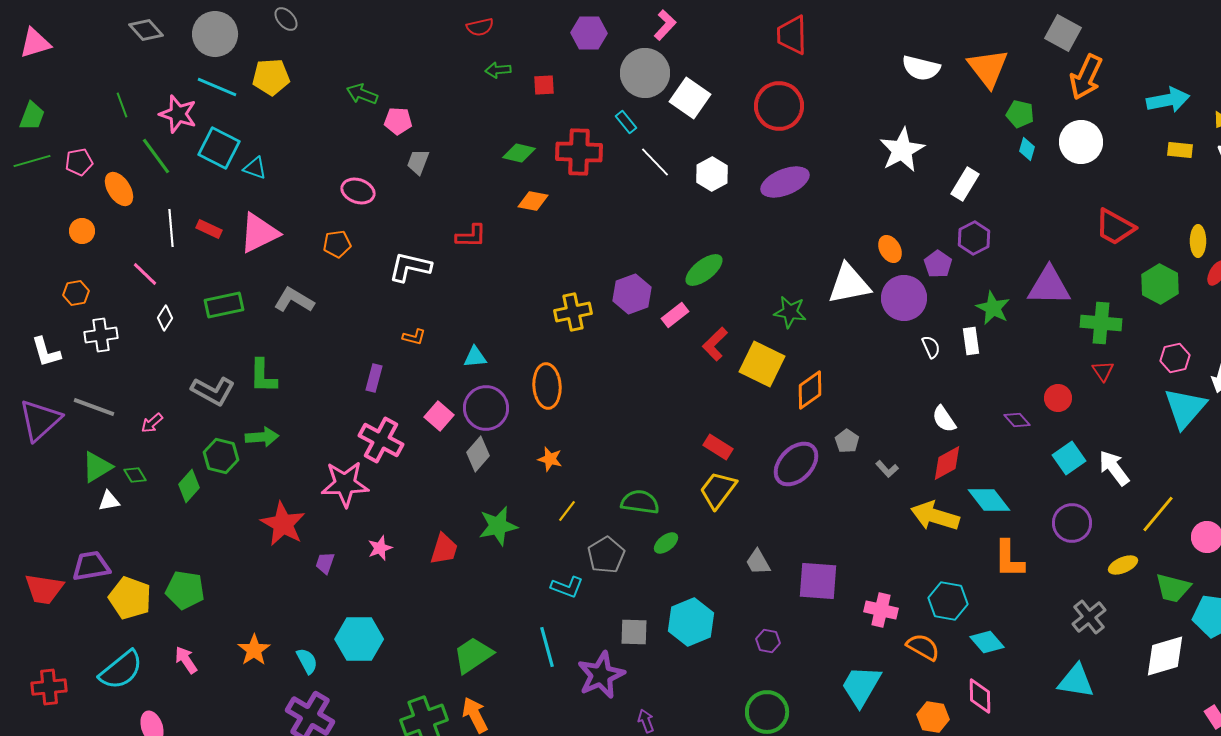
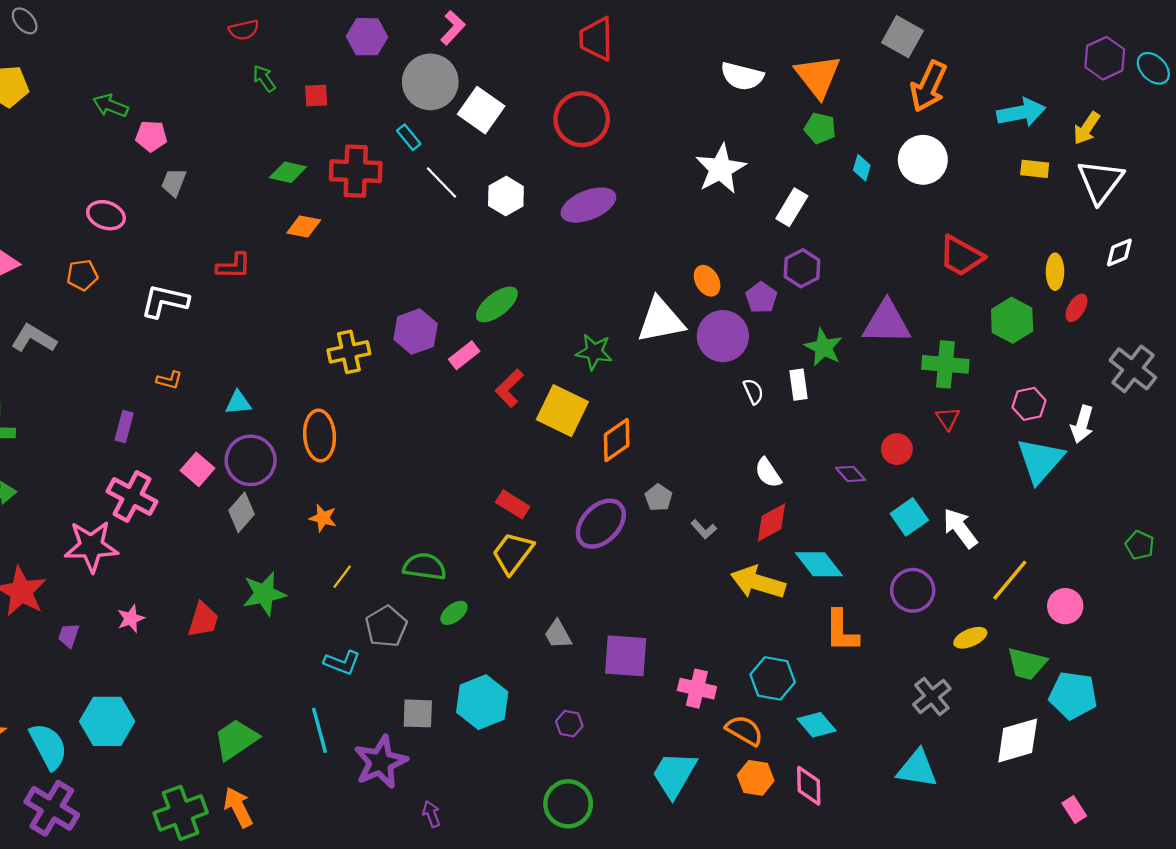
green arrow: (498, 70) -> (264, 78), turned 60
green pentagon: (1020, 114) -> (820, 128), moved
cyan semicircle: (307, 661) -> (48, 746), size x1.6
orange hexagon: (933, 717) -> (756, 778), moved

